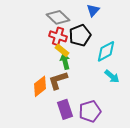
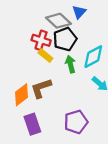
gray diamond: (58, 17) -> (58, 21), moved
green arrow: (65, 61) -> (70, 64), moved
purple rectangle: (65, 109) -> (32, 124), moved

